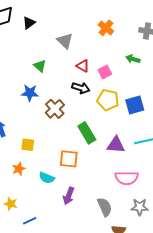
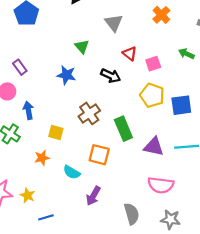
black arrow: (81, 88) -> (111, 76), moved
brown cross: (55, 109) -> (89, 113), moved

